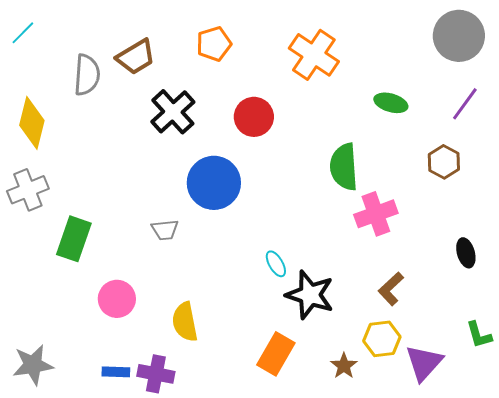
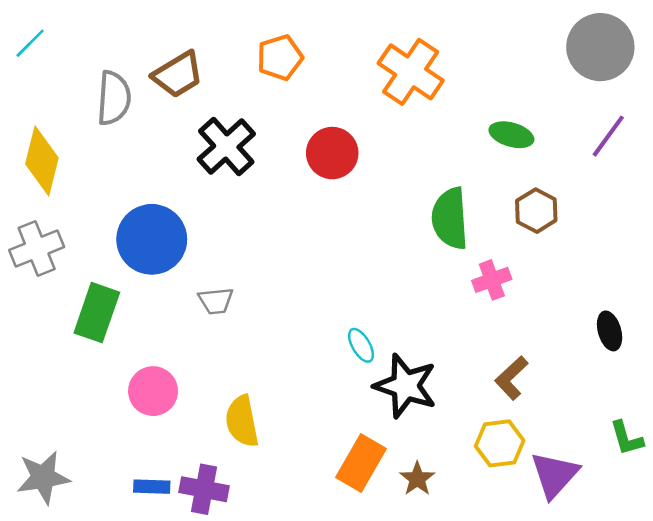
brown hexagon: (444, 162) -> (536, 211), moved
blue circle: (214, 183) -> (152, 239), moved
pink cross: (376, 214) -> (492, 280), size x0.7
brown star: (344, 366) -> (417, 479), moved

